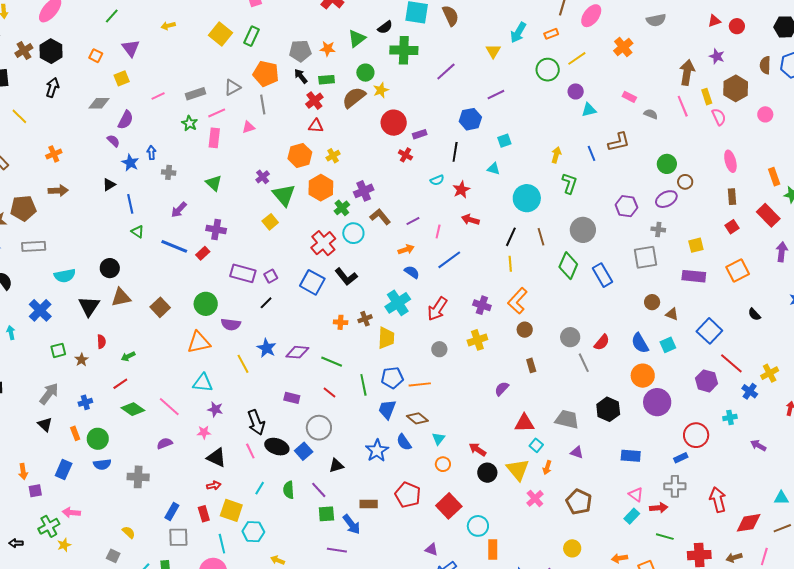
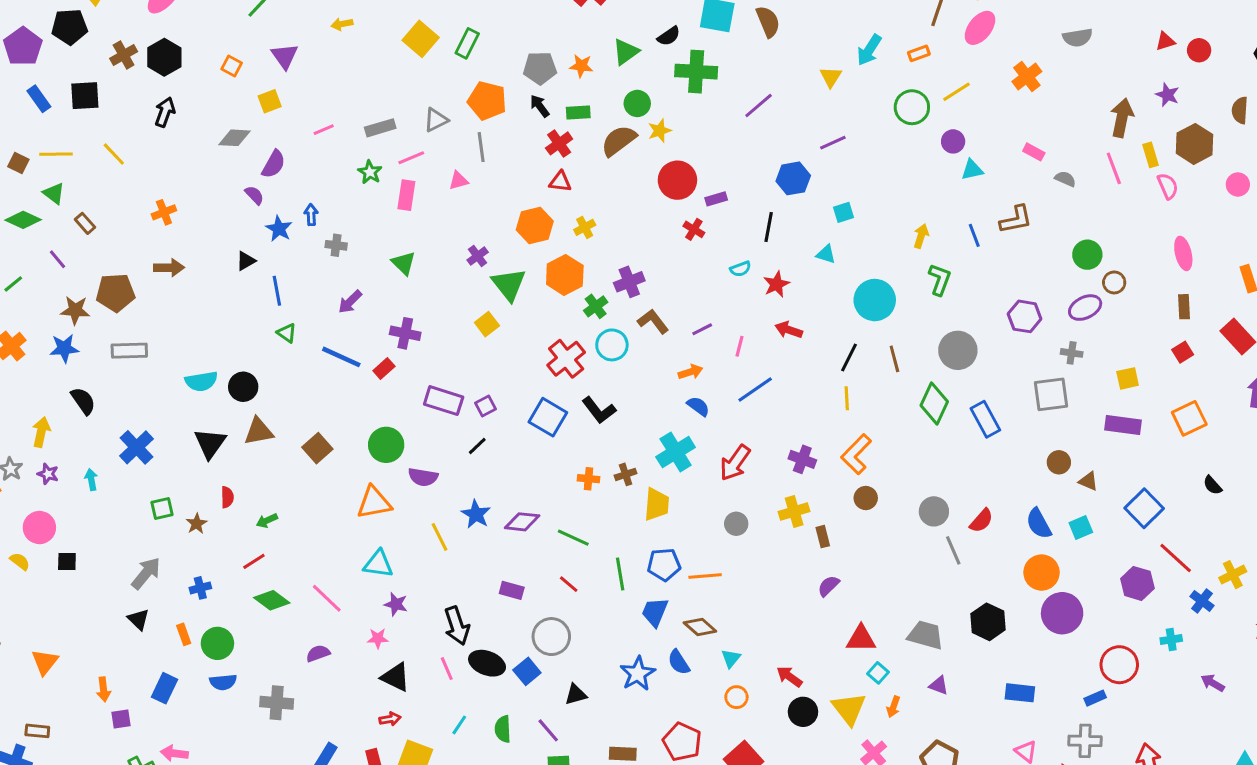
cyan semicircle: (65, 276) -> (201, 381), moved
brown rectangle: (531, 365) -> (823, 537), moved

